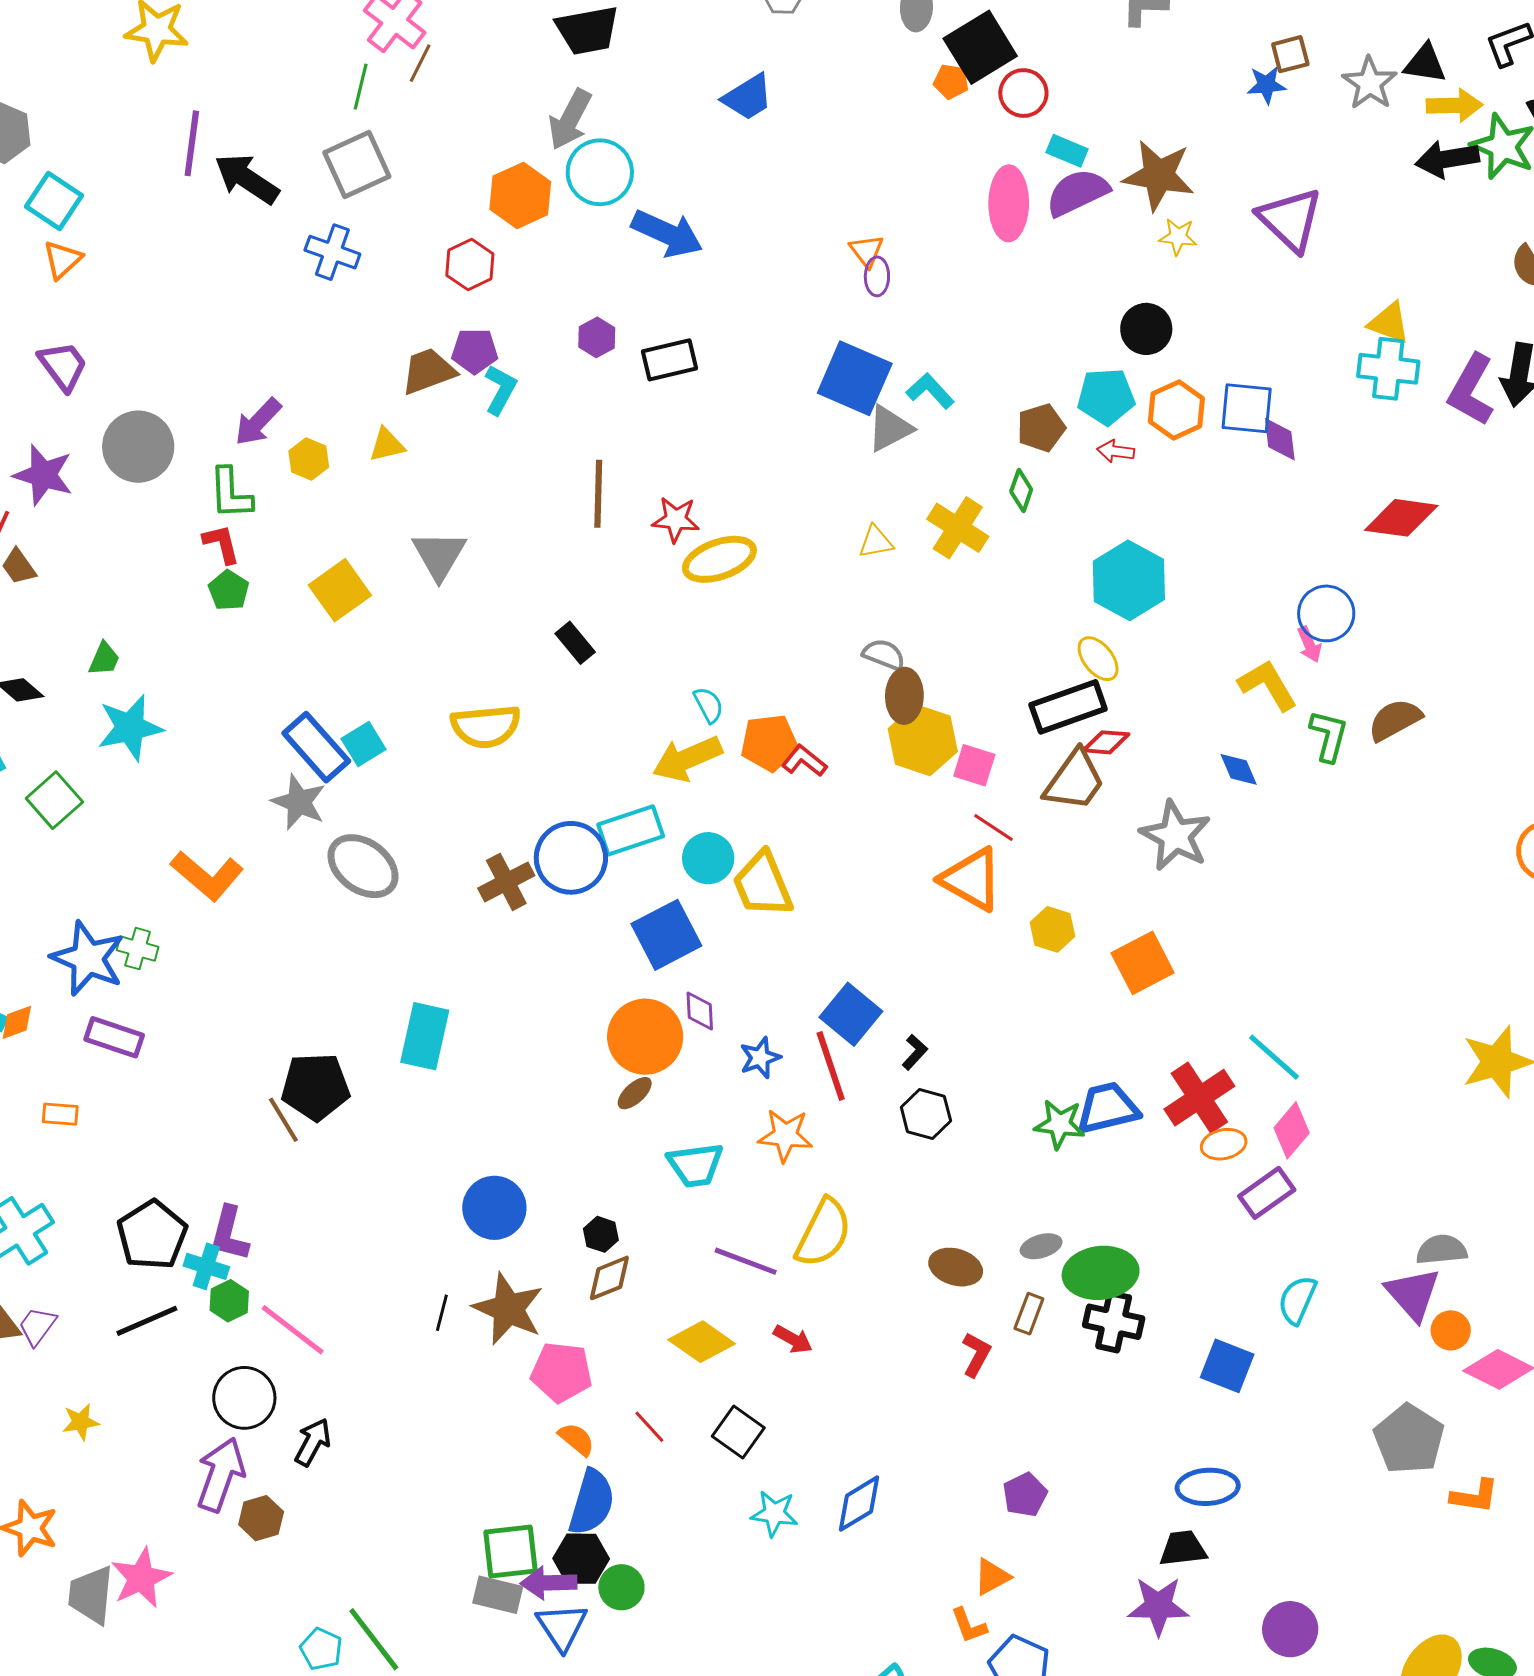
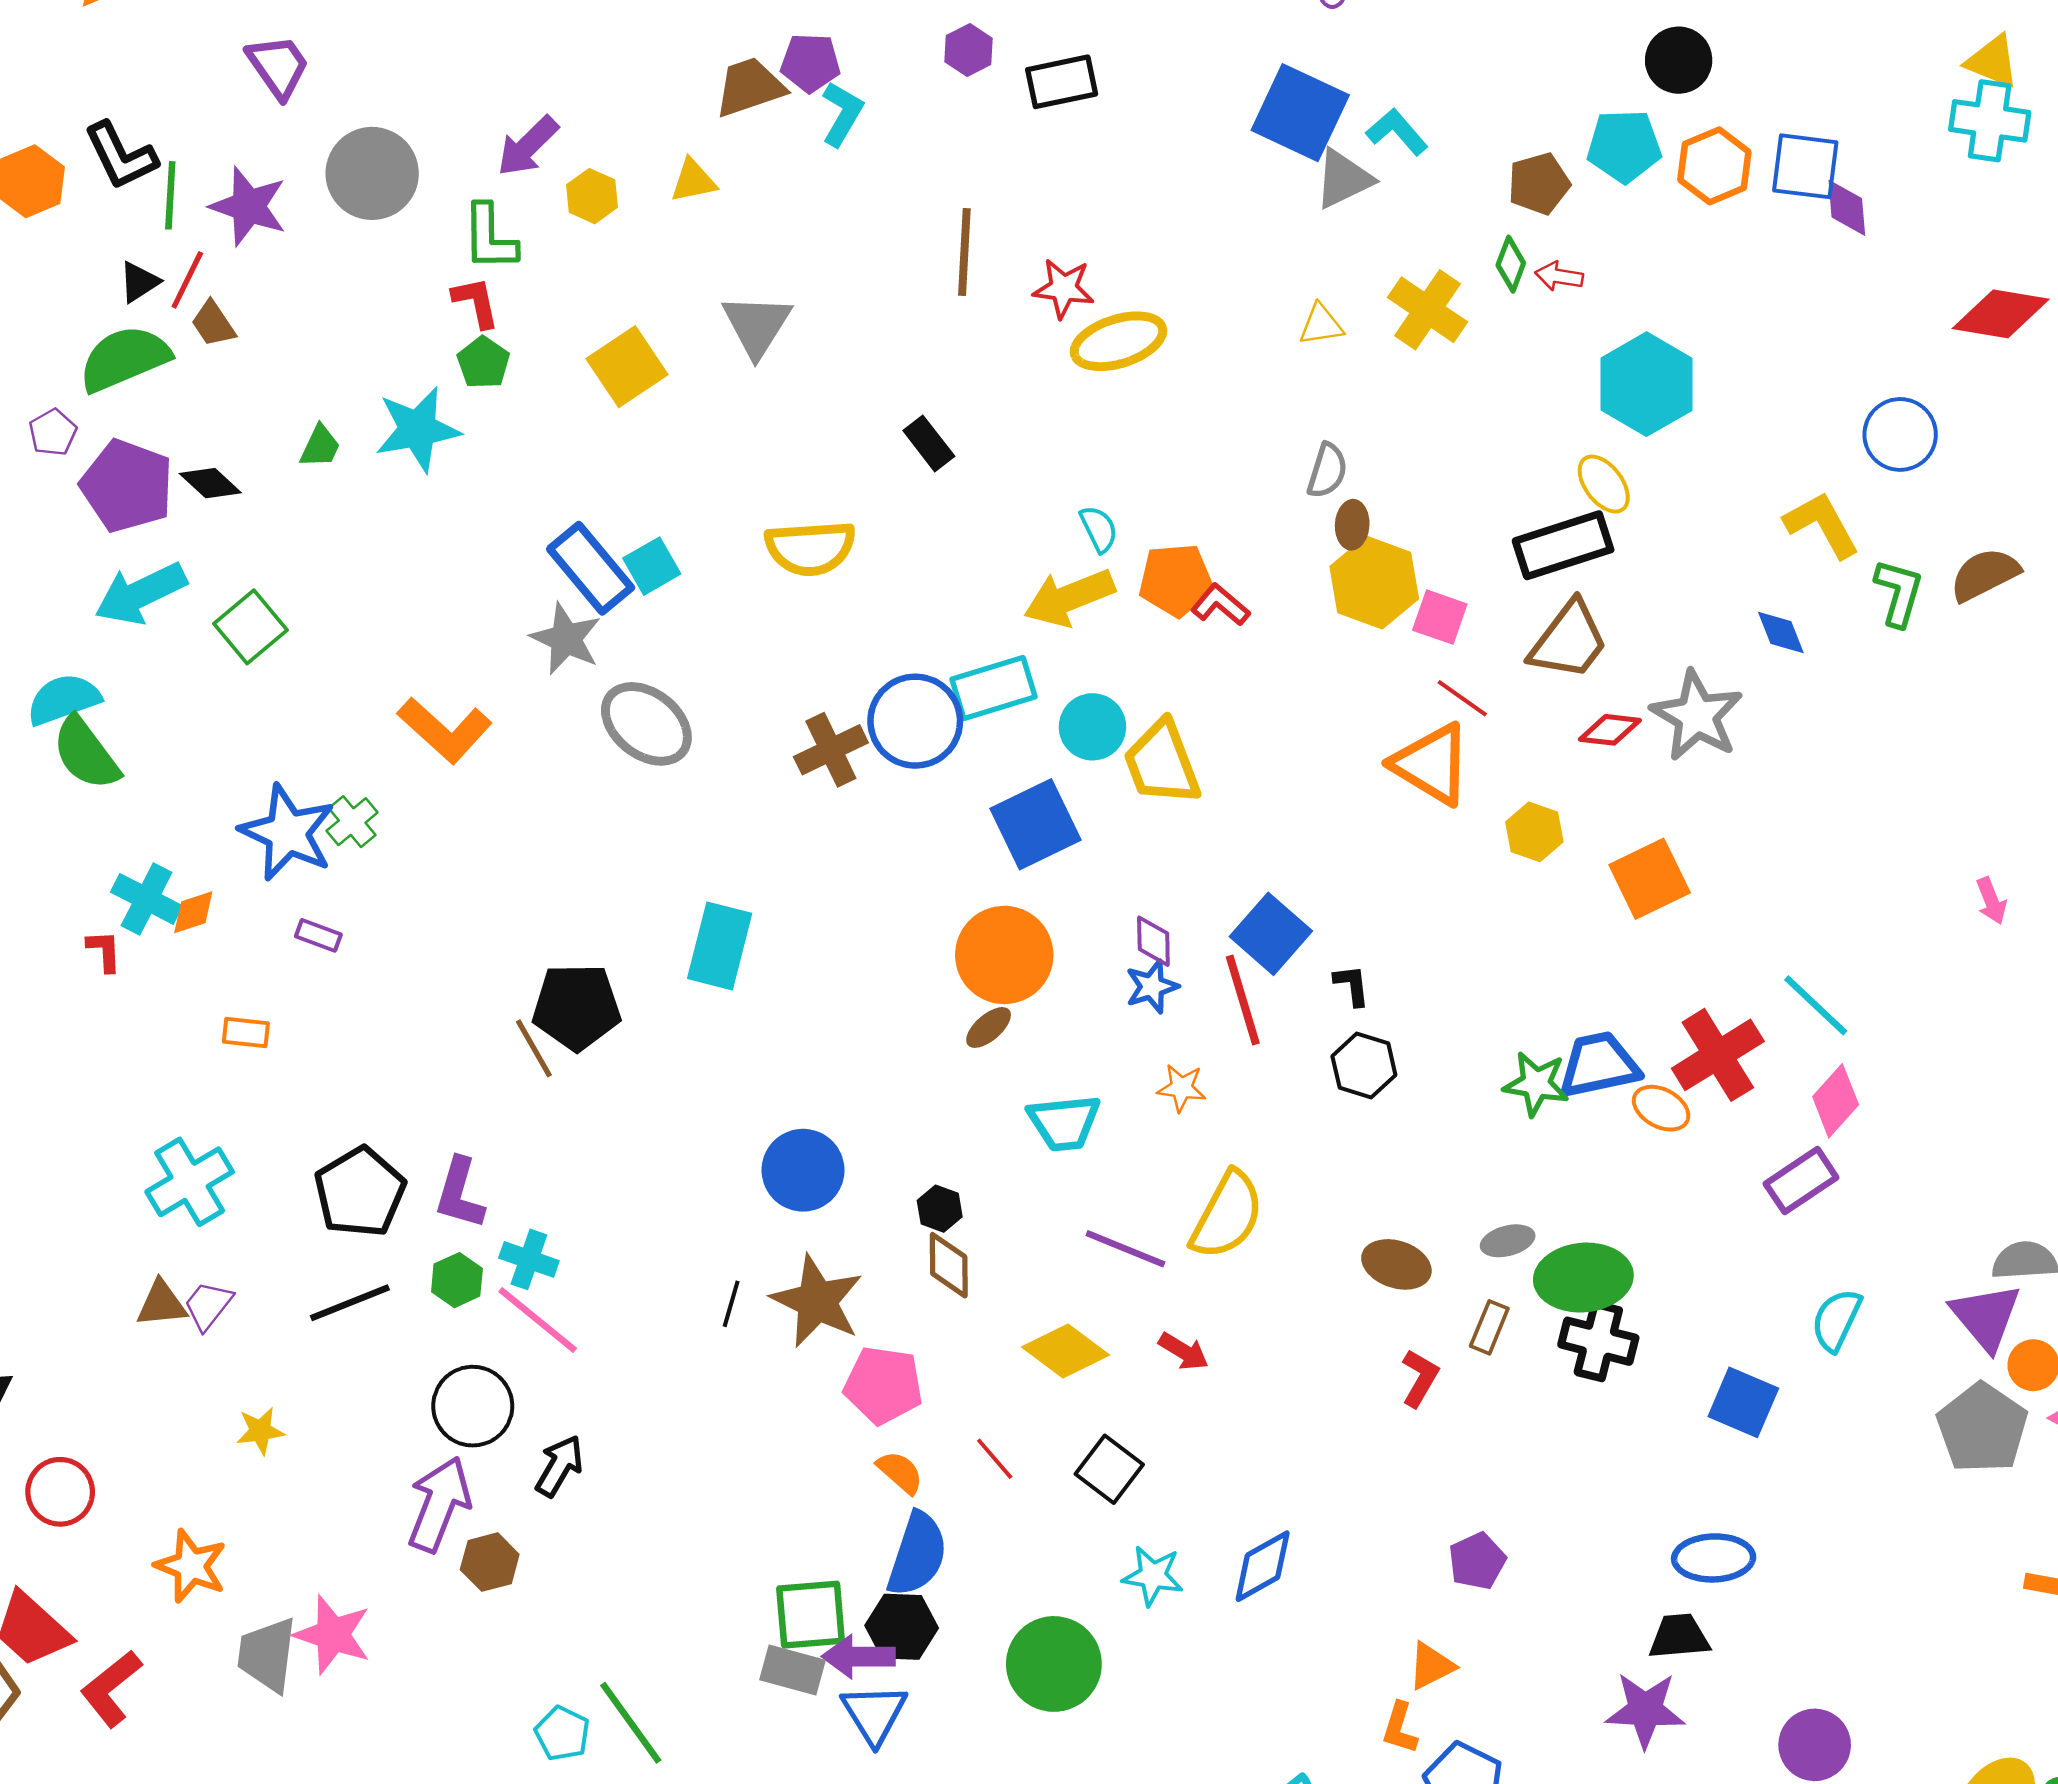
red arrow: (1116, 451) -> (1559, 276), moved
pink arrow: (1309, 644) -> (1991, 901), moved
gray semicircle: (884, 655) -> (1327, 471), turned 84
brown ellipse: (904, 696) -> (1352, 525), size x0.7
cyan star: (130, 728) -> (418, 429), moved
red diamond: (1106, 742) -> (1610, 730), moved
green cross: (138, 949) -> (352, 822), turned 33
purple diamond: (700, 1011) -> (1153, 941), moved
purple rectangle: (114, 1037) -> (318, 935), size x0.6
black L-shape: (915, 1052) -> (1352, 985), turned -51
orange star: (785, 1135) -> (1182, 1088), size x0.7
orange ellipse: (1224, 1144) -> (1661, 1108), moved, turned 39
cyan cross: (206, 1266) -> (529, 1259), moved
brown diamond: (609, 1278) -> (949, 1265), turned -70
gray pentagon: (1409, 1439) -> (1982, 1428), moved
pink star: (141, 1578) -> (333, 1635), turned -30
green circle: (621, 1587) -> (1054, 1664), moved, size x1.6
orange L-shape: (969, 1626) -> (1400, 1728), turned 36

